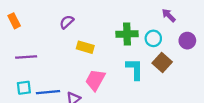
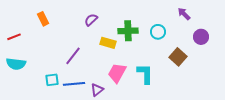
green cross: (127, 34) -> (128, 31), moved
cyan circle: (153, 38) -> (158, 32), moved
purple line: (26, 57) -> (73, 56), moved, turned -48
cyan L-shape: (135, 69) -> (145, 74), moved

